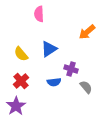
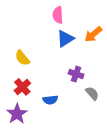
pink semicircle: (39, 14) -> (58, 15), moved
blue triangle: (49, 49) -> (65, 39), moved
blue semicircle: (54, 82) -> (50, 100), moved

